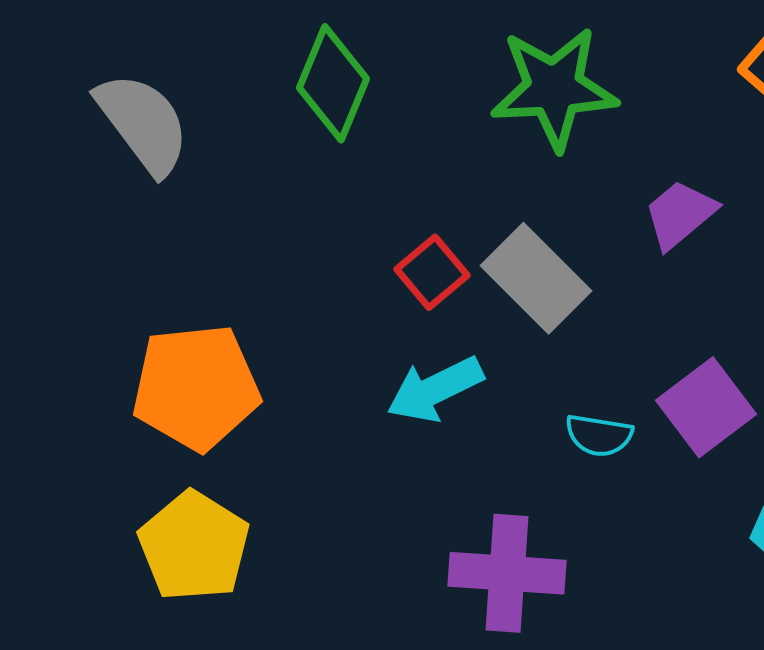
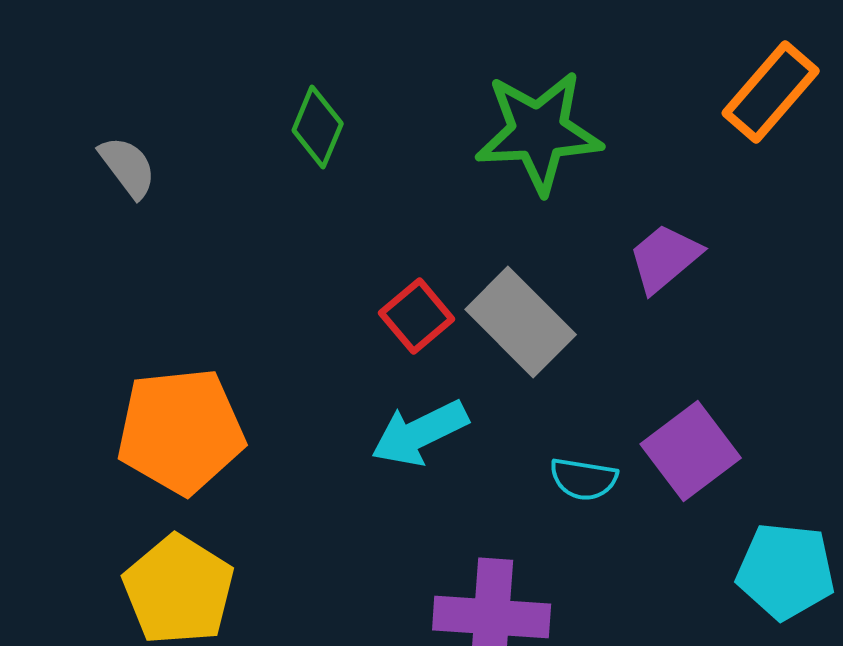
green diamond: (333, 83) -> (318, 127), size x0.7
gray semicircle: (143, 123) -> (128, 167), size x0.6

